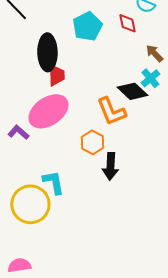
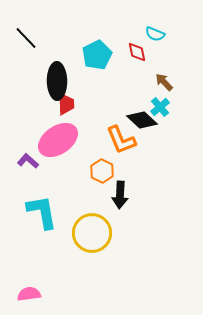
cyan L-shape: (53, 182) -> (42, 212), moved, size x1.4
yellow circle: (30, 204) -> (92, 233), moved

